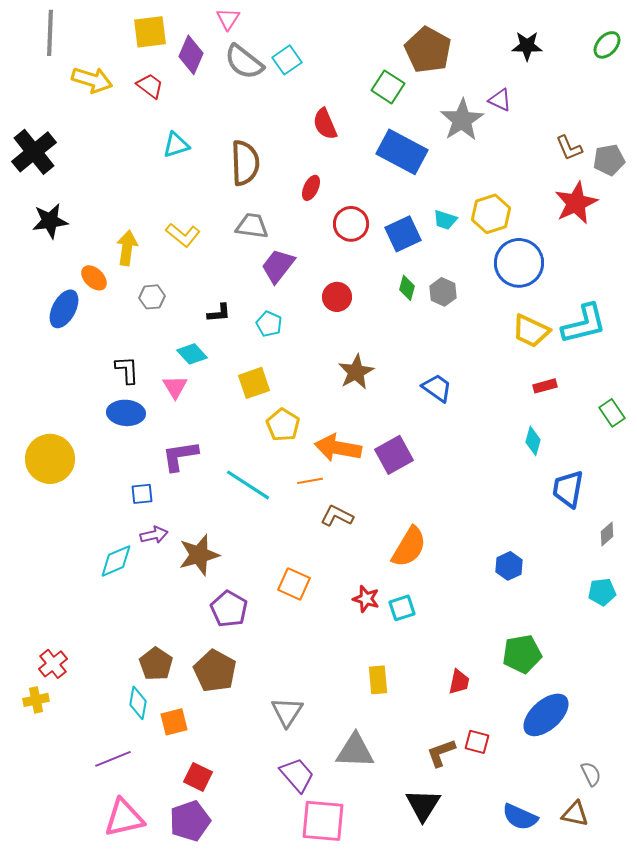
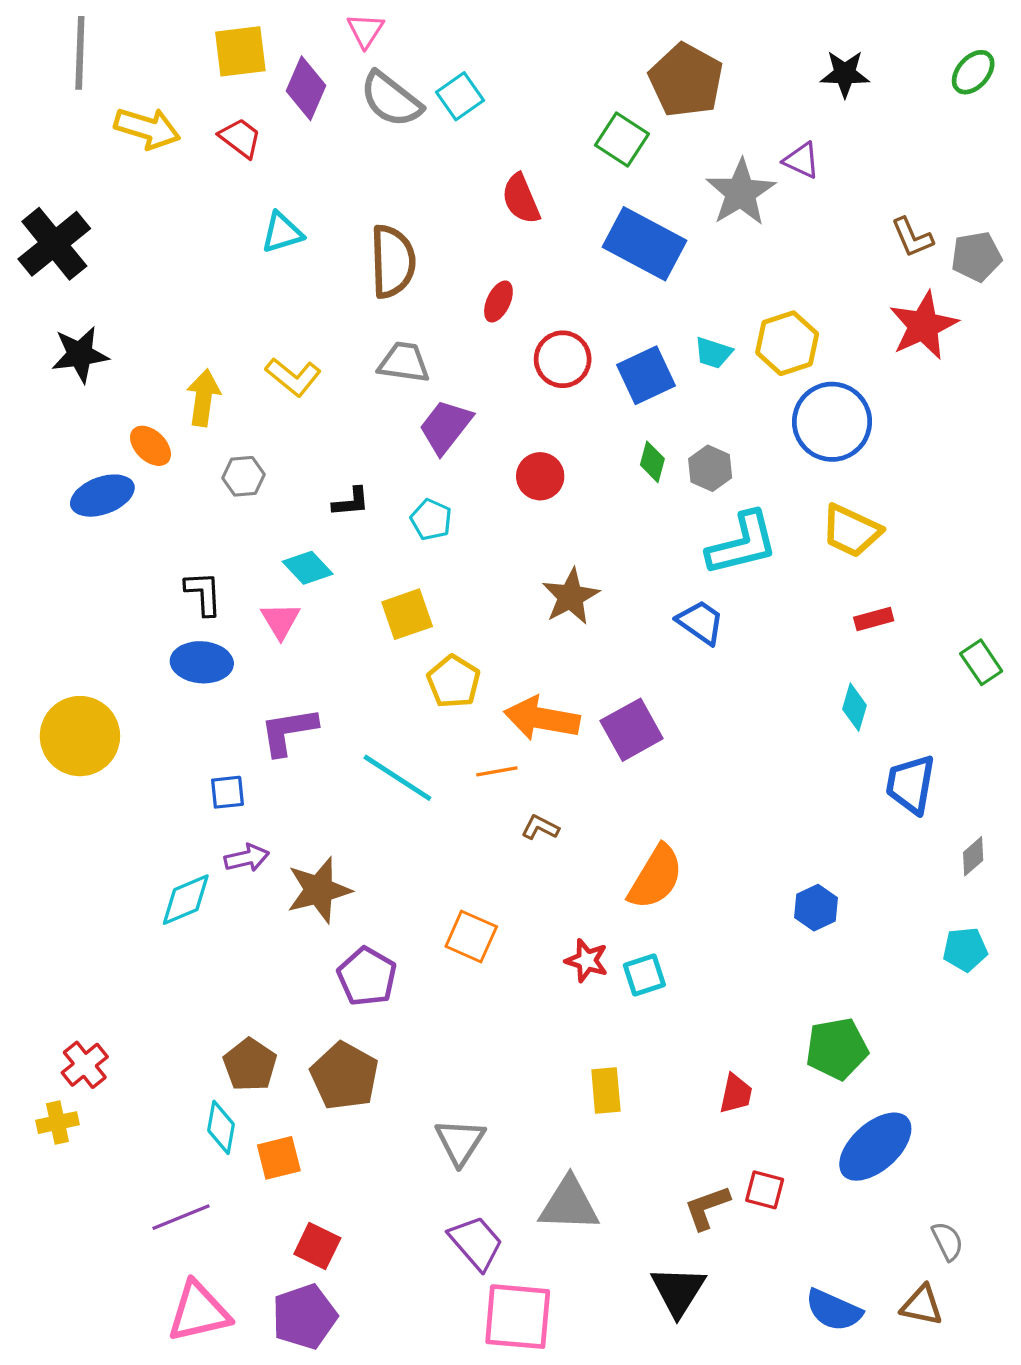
blue ellipse: (64, 309) -> (102, 496), turned 42
cyan L-shape: (584, 324) -> (742, 544), moved
brown L-shape: (337, 516) -> (540, 827), size x0.7

